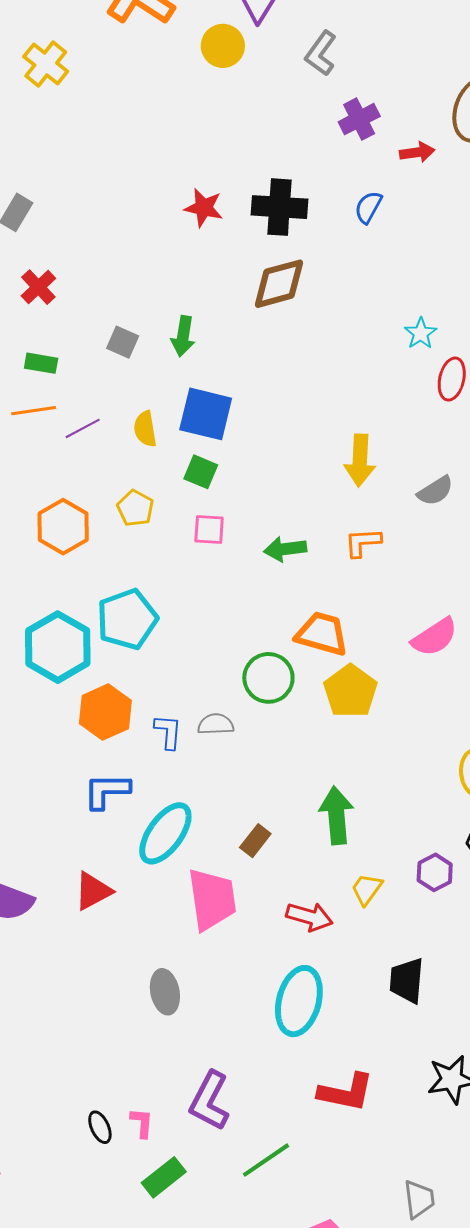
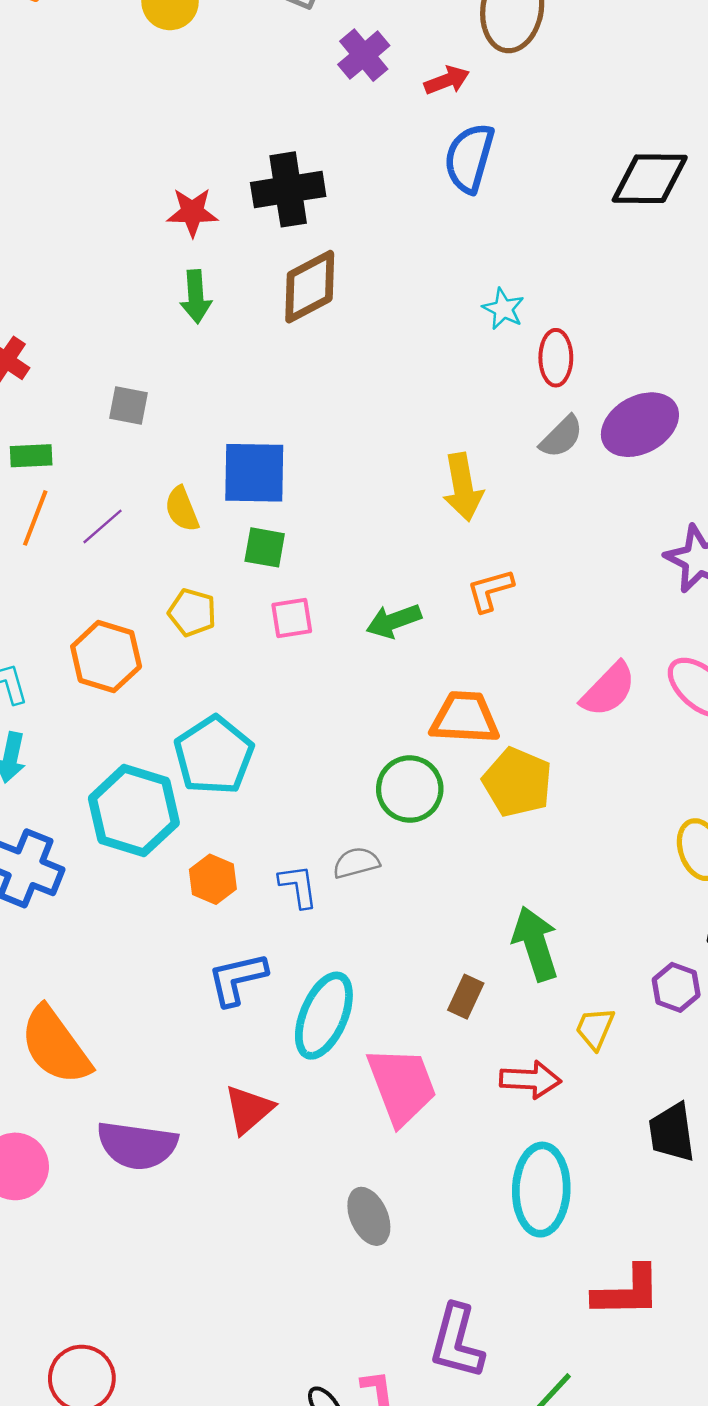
blue semicircle: (368, 207) -> (469, 158), moved, size x1.6
green arrow: (183, 336) -> (196, 297), moved
orange line: (34, 411) -> (35, 518), turned -48
gray semicircle: (435, 491) -> (561, 437), moved
orange hexagon: (105, 712) -> (213, 879), size x0.7
brown rectangle: (255, 841) -> (466, 997), moved

